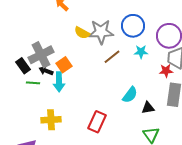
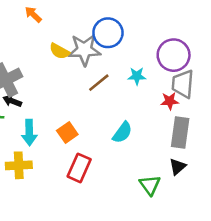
blue circle: (133, 26) -> (108, 33), moved
orange square: (64, 65) -> (67, 132), moved
cyan arrow: (59, 82) -> (29, 132), moved
black triangle: (148, 108) -> (177, 167), moved, turned -32

